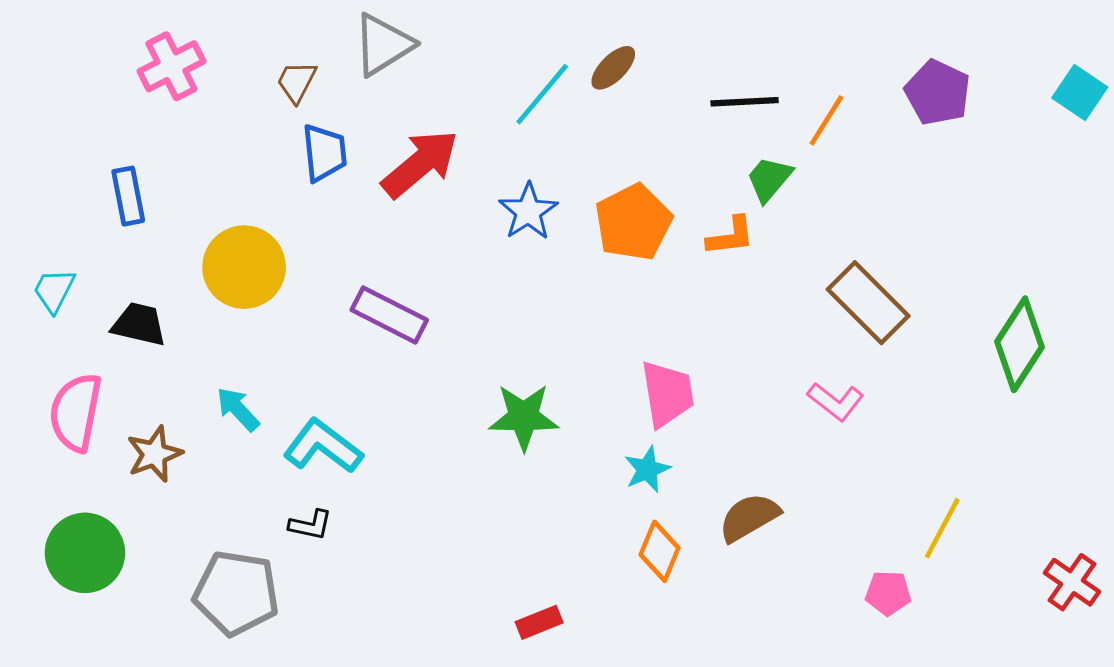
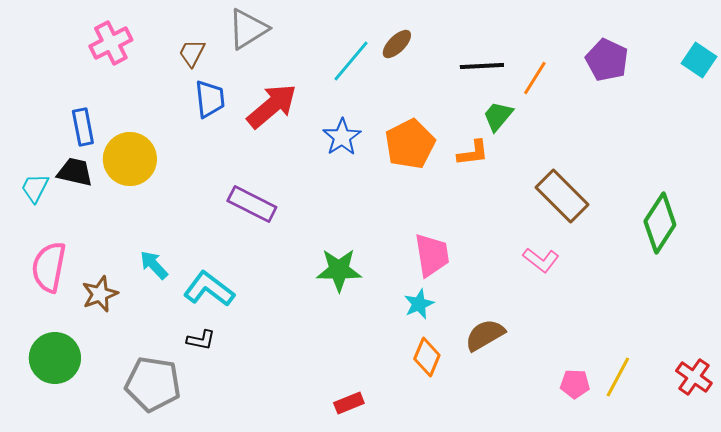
yellow circle: (244, 267) -> (130, 159), moved
black trapezoid: (139, 324) -> (75, 172), moved
yellow line: (942, 528) -> (618, 377), moved

